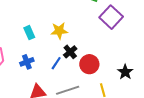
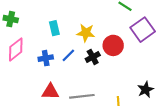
blue line: (56, 63) -> (68, 55), moved
red circle: (89, 64) -> (113, 45), moved

